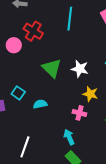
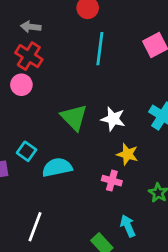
red cross: (33, 31) -> (29, 56), moved
cyan semicircle: (40, 104) -> (57, 167), size x1.5
cyan arrow: (69, 137) -> (128, 226), moved

